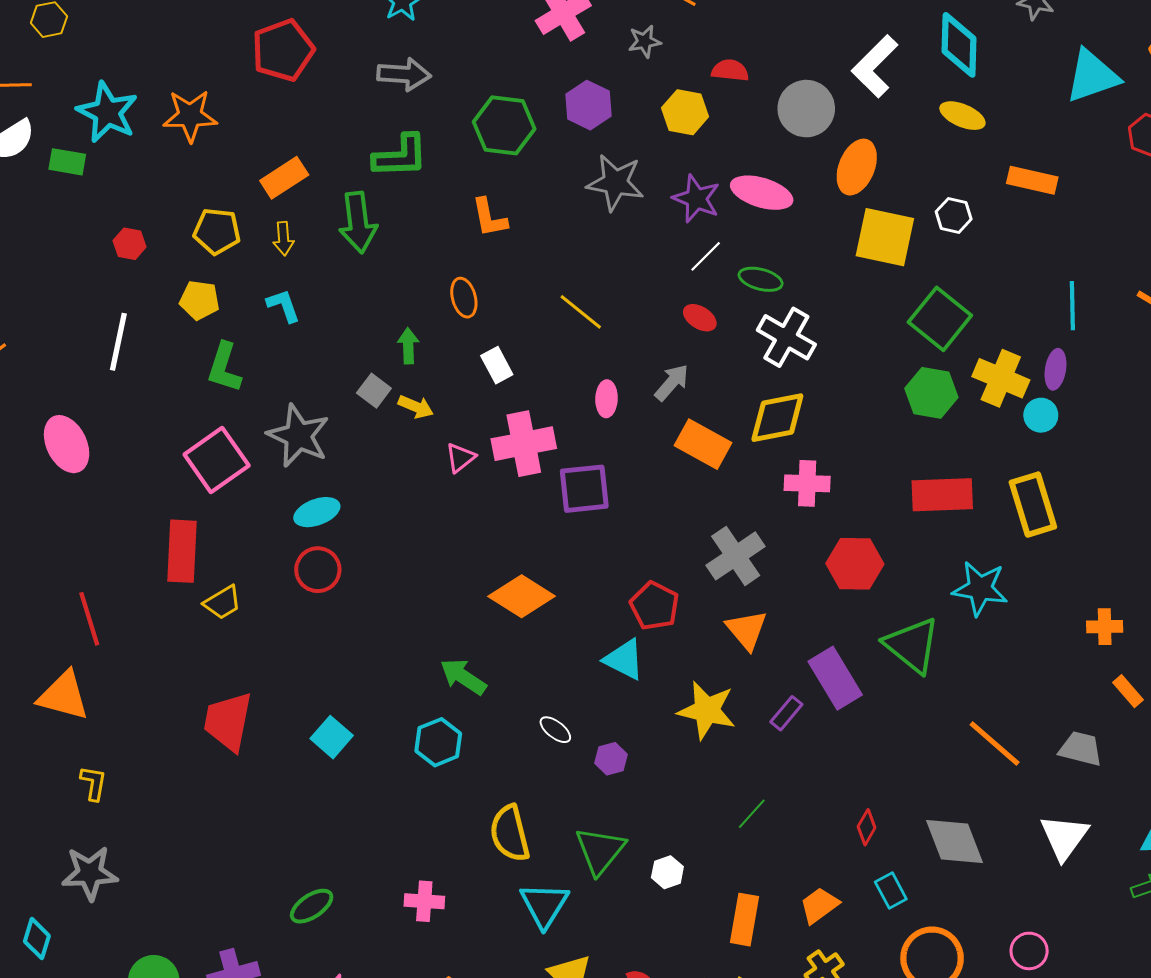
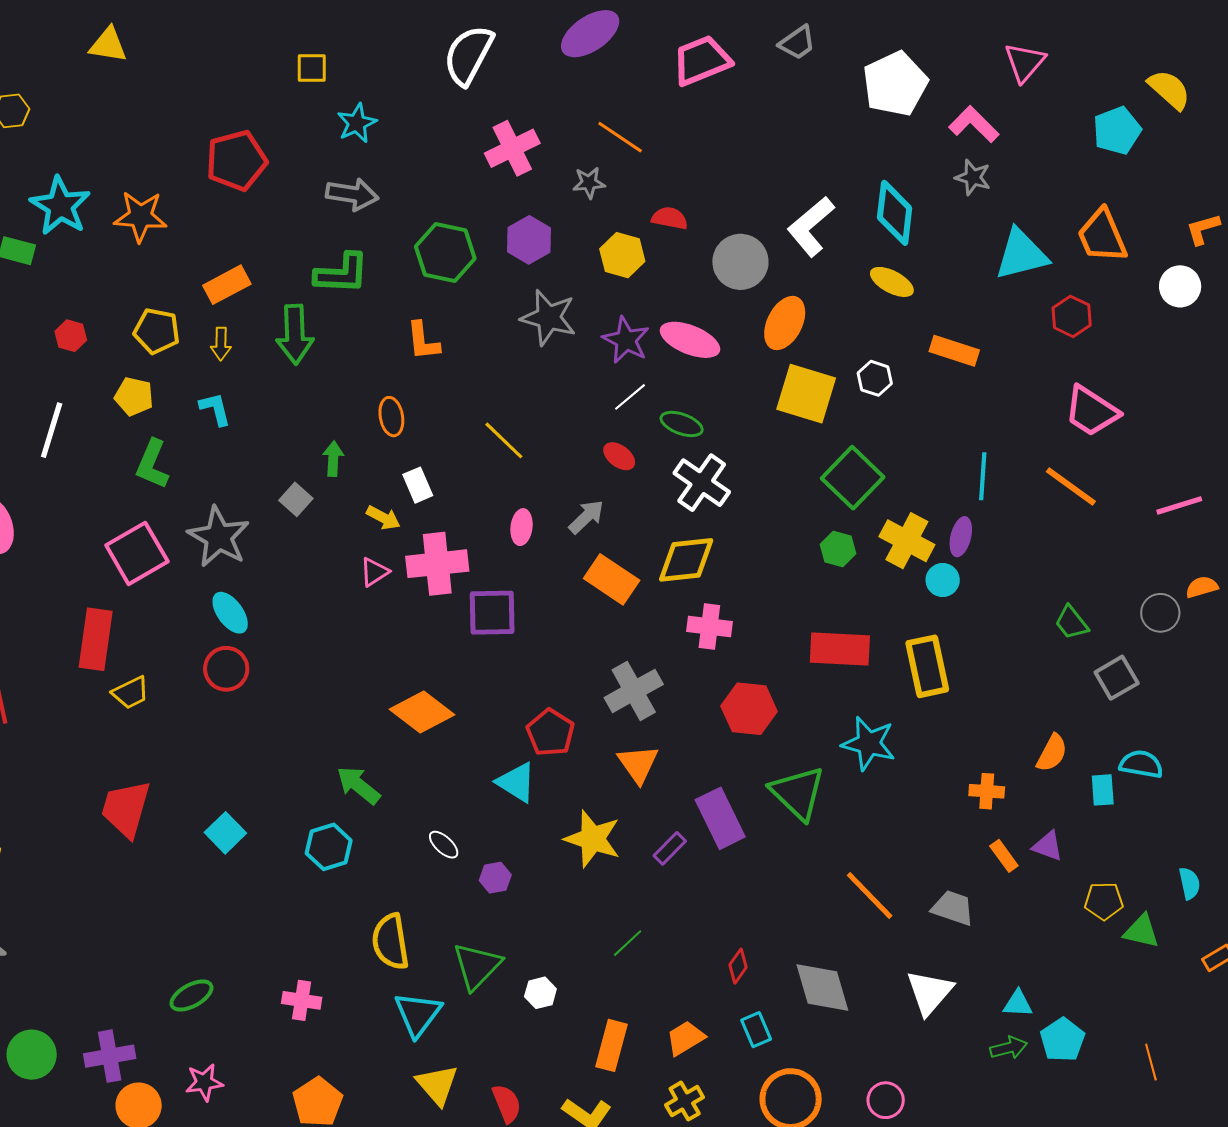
green hexagon: (931, 393) -> (838, 549), size x0.7
yellow arrow: (416, 407) -> (383, 518), moved
cyan ellipse: (317, 512) -> (230, 613), turned 69

